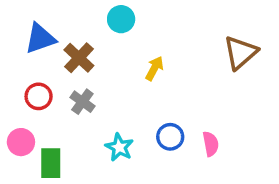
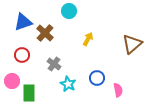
brown triangle: (240, 52) -> (132, 44), moved
gray cross: (82, 102) -> (54, 64), moved
pink semicircle: (211, 144) -> (118, 90), moved

